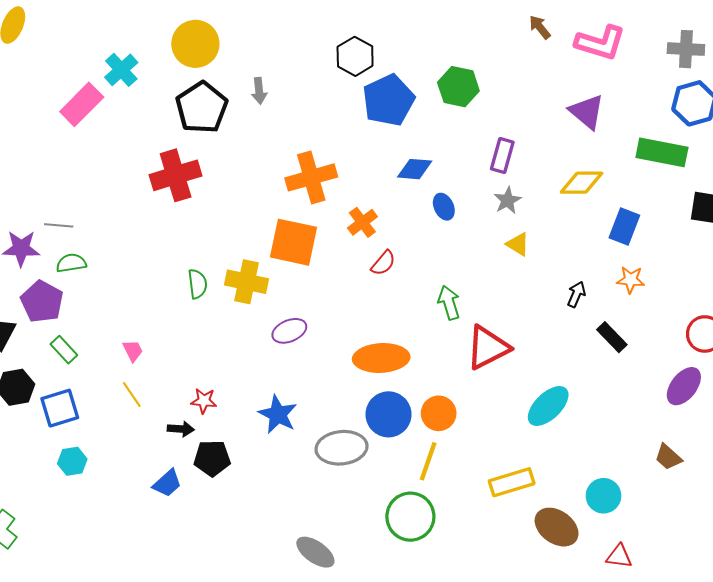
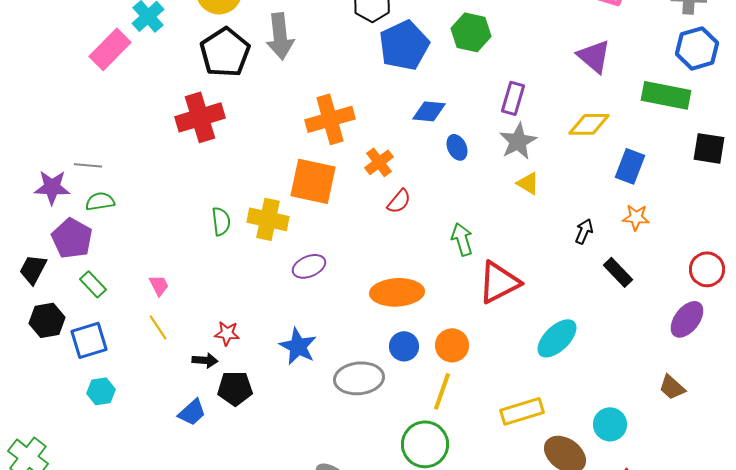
gray arrow: (259, 91) -> (280, 36), size x1.8
gray star: (507, 200) -> (518, 141), size x1.4
blue circle: (388, 414) -> (404, 346), size x0.7

